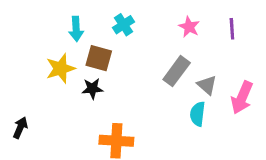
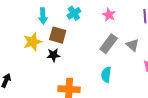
pink star: (189, 27) -> (109, 15), moved
gray triangle: (207, 85) -> (133, 45), moved
cyan semicircle: (198, 114) -> (106, 75), moved

